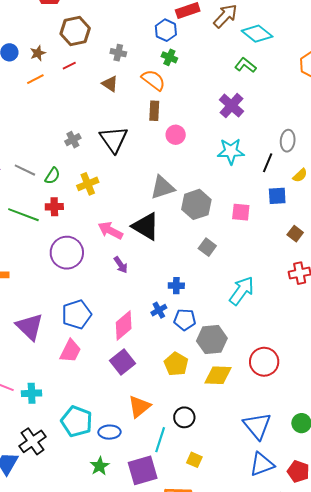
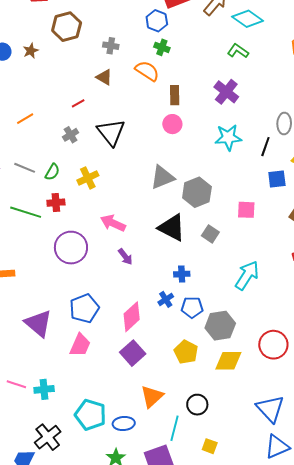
red line: (69, 66) -> (78, 103), moved
orange line: (35, 79) -> (25, 119), moved
brown rectangle: (154, 111) -> (175, 95), moved
pink square: (241, 212) -> (246, 210), moved
black triangle: (146, 226) -> (172, 228), moved

